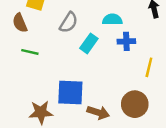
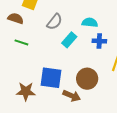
brown semicircle: (20, 23) -> (16, 18), turned 126
brown circle: (135, 104) -> (87, 79), moved

